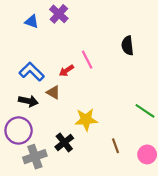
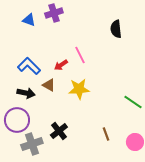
purple cross: (59, 14) -> (54, 13), turned 30
black semicircle: (127, 46) -> (116, 29), moved
yellow star: (86, 120) -> (79, 89), moved

